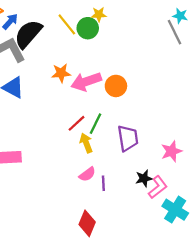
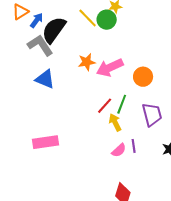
orange circle: (116, 86) -> (143, 77), moved
purple line: (103, 183) -> (134, 146), moved

